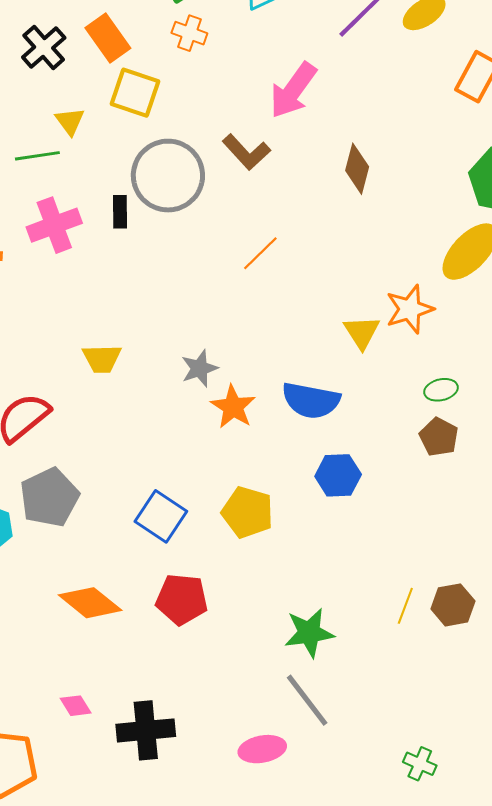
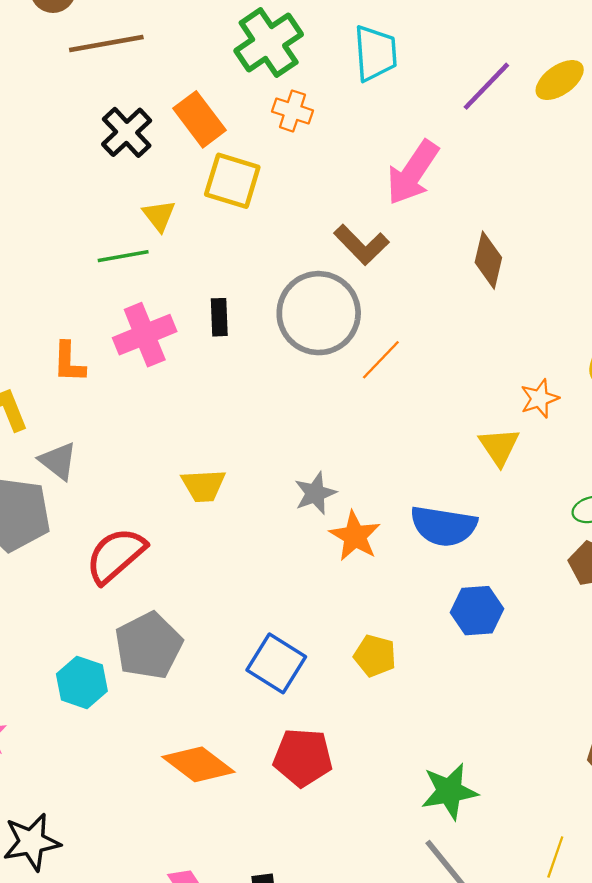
gray circle: (168, 176) -> (319, 313), moved
orange star: (410, 309) -> (539, 398), moved, size x0.7
yellow pentagon: (247, 512) -> (375, 656), size x0.7
yellow line: (405, 606) -> (555, 857), moved

